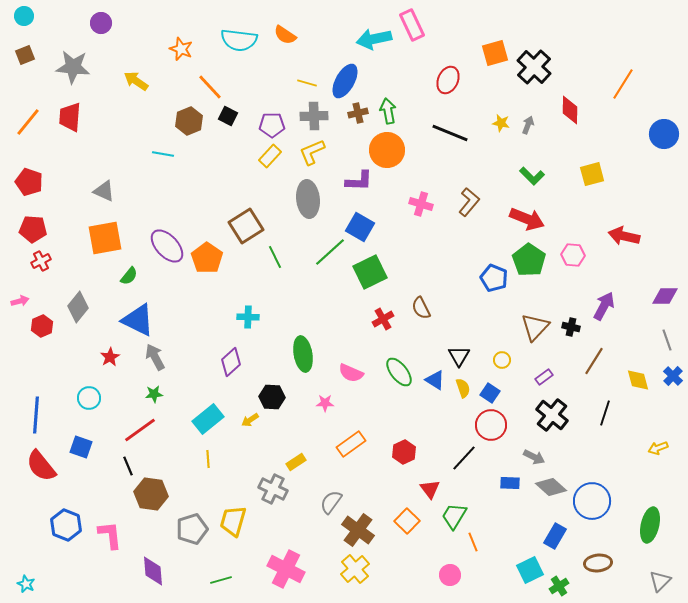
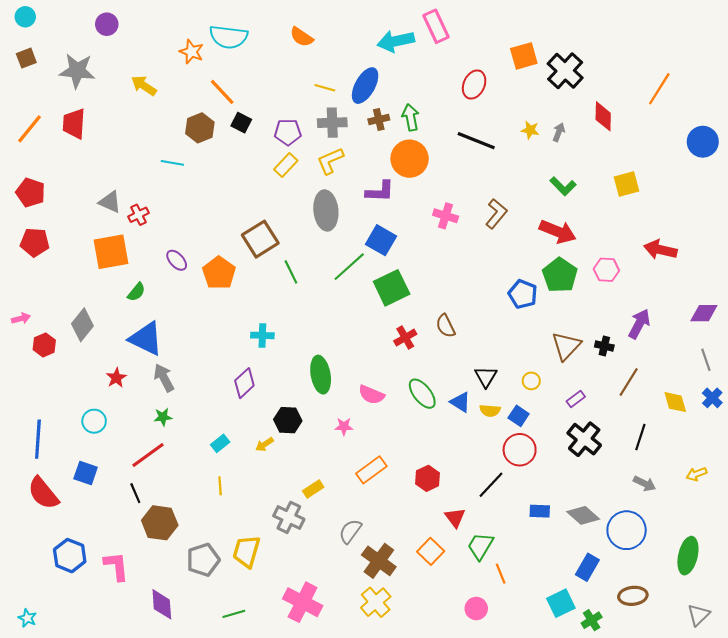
cyan semicircle: (239, 40) -> (228, 37), moved
purple ellipse: (167, 246) -> (177, 260), size x0.6
red cross: (41, 261) -> (139, 215), moved
yellow semicircle: (463, 388) -> (490, 411), turned 114
cyan rectangle: (208, 419) -> (220, 443), size x0.6
gray arrow: (534, 457) -> (645, 484), moved

